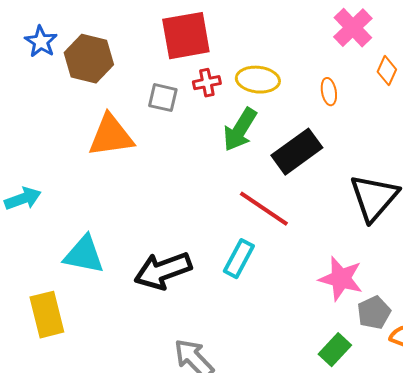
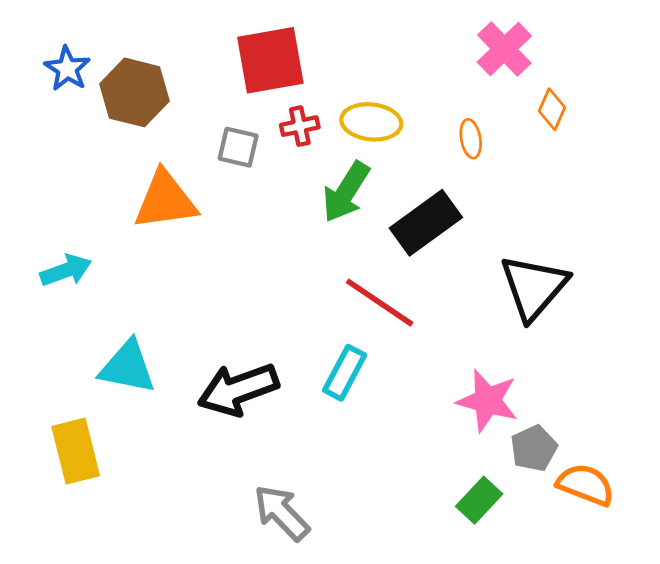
cyan arrow: (23, 199) -> (66, 270), moved

